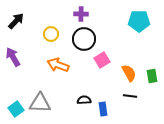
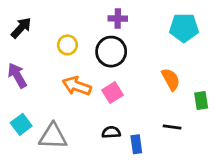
purple cross: (81, 14) -> (118, 18), moved
pink square: (102, 60) -> (112, 93), moved
orange semicircle: (129, 73) -> (171, 79), moved
cyan square: (16, 109) -> (21, 124), moved

